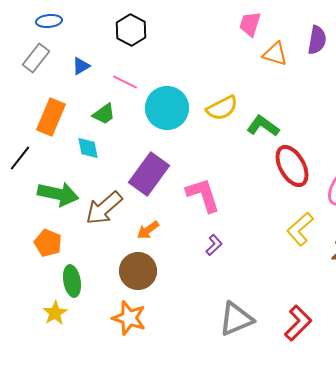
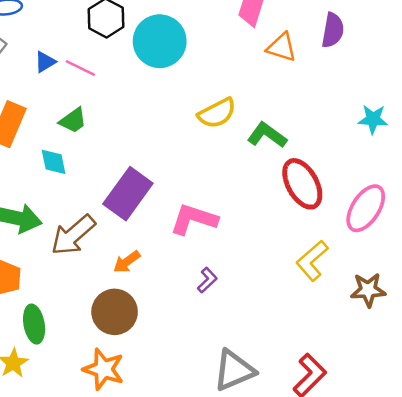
pink line: (125, 82) -> (80, 68), moved
cyan circle: (167, 108) -> (160, 41), moved
pink L-shape: (203, 195) -> (194, 219), turned -54

